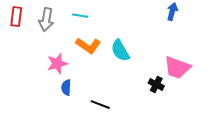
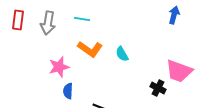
cyan semicircle: (120, 51) -> (122, 54), size x0.7

